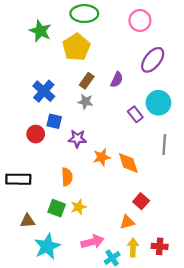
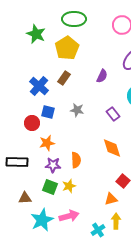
brown rectangle: (87, 81) -> (64, 78), moved
gray star: (85, 102) -> (77, 110), moved
purple rectangle: (135, 114) -> (113, 114), moved
purple star: (77, 139) -> (53, 165), moved
orange star: (102, 157) -> (47, 143), moved
orange semicircle: (67, 177) -> (76, 160), moved
pink arrow: (92, 242) -> (69, 216), moved

